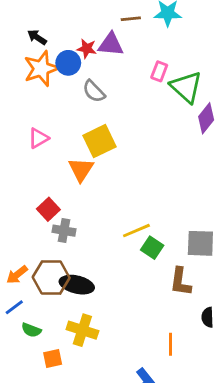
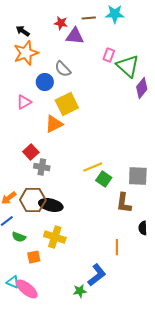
red star: (87, 49) -> (61, 23), moved
blue circle: (68, 63) -> (45, 82), moved
orange triangle: (81, 169) -> (54, 124), turned 30

